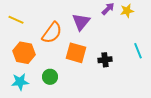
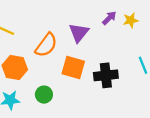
black cross: (105, 60) -> (106, 75), size x1.5

